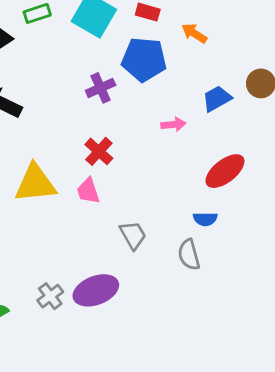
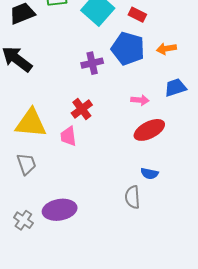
orange arrow: (194, 33) -> (166, 49), moved, turned -54
red ellipse: (225, 171) -> (149, 130), moved
gray trapezoid: (133, 235) -> (26, 164), moved
gray cross: (50, 296) -> (23, 220), moved, turned -30

